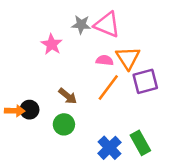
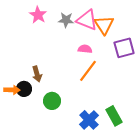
pink star: (52, 44) -> (38, 15), moved
orange triangle: (128, 58) -> (104, 25), moved
purple square: (145, 81) -> (124, 48), moved
brown arrow: (68, 96) -> (37, 74), moved, turned 35

